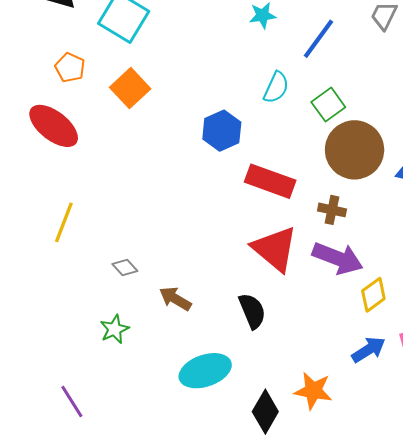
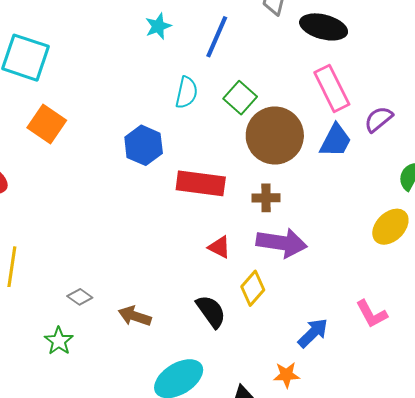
red triangle: (275, 249) -> (219, 247), size x0.5
yellow diamond: (373, 295) -> (253, 288), moved
green star: (114, 329) -> (59, 341), moved
blue arrow: (369, 350) -> (313, 333), moved
orange star: (313, 391) -> (286, 375), size x0.7

